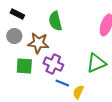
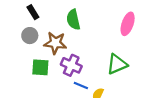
black rectangle: (17, 14) -> (33, 12), turned 32

